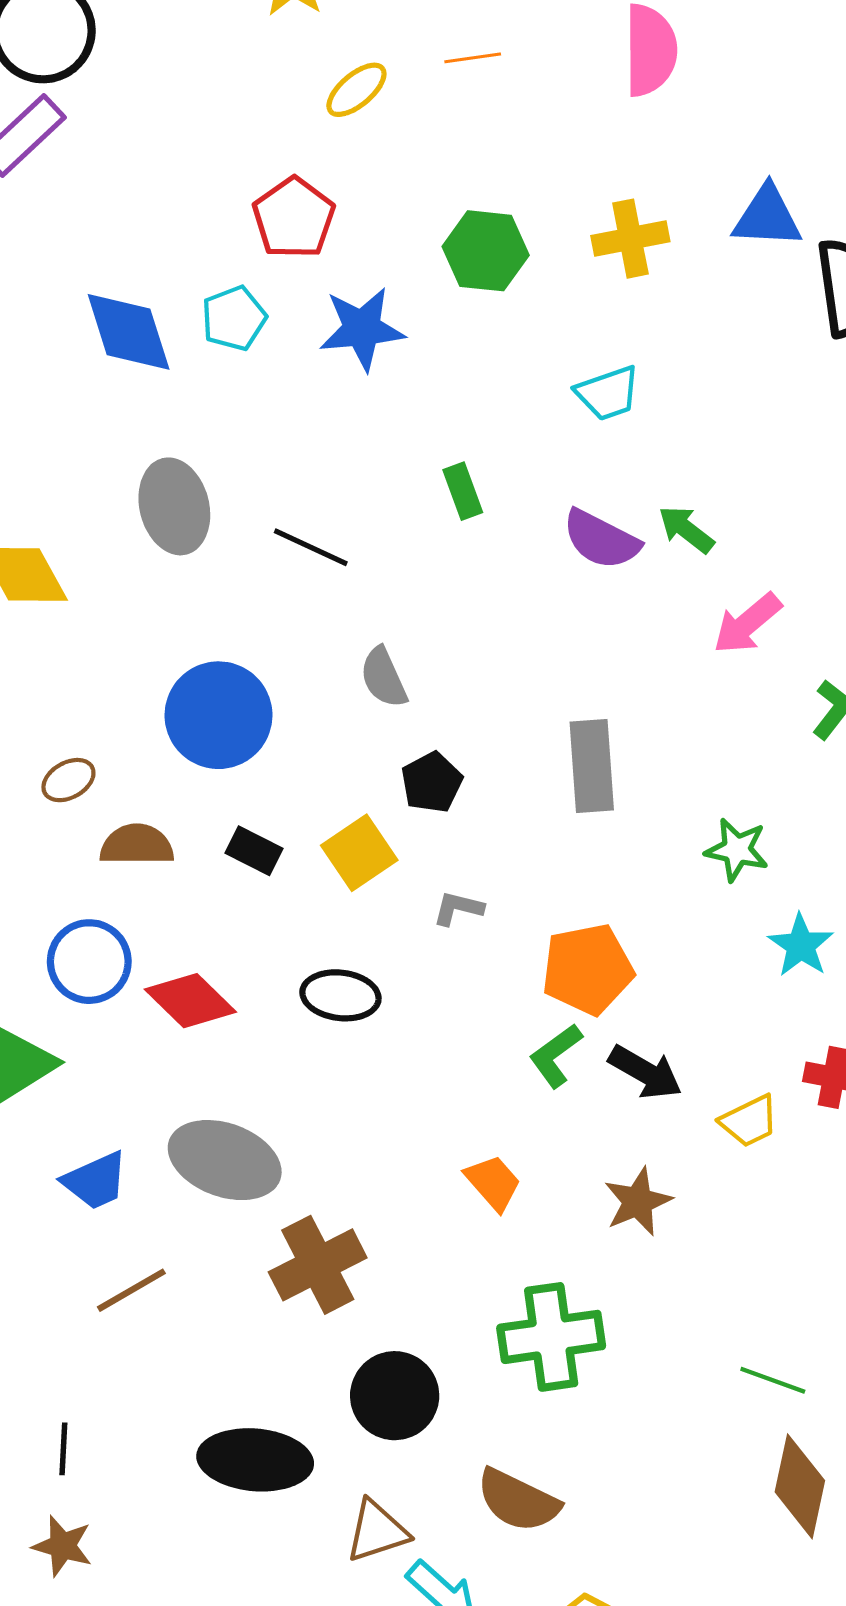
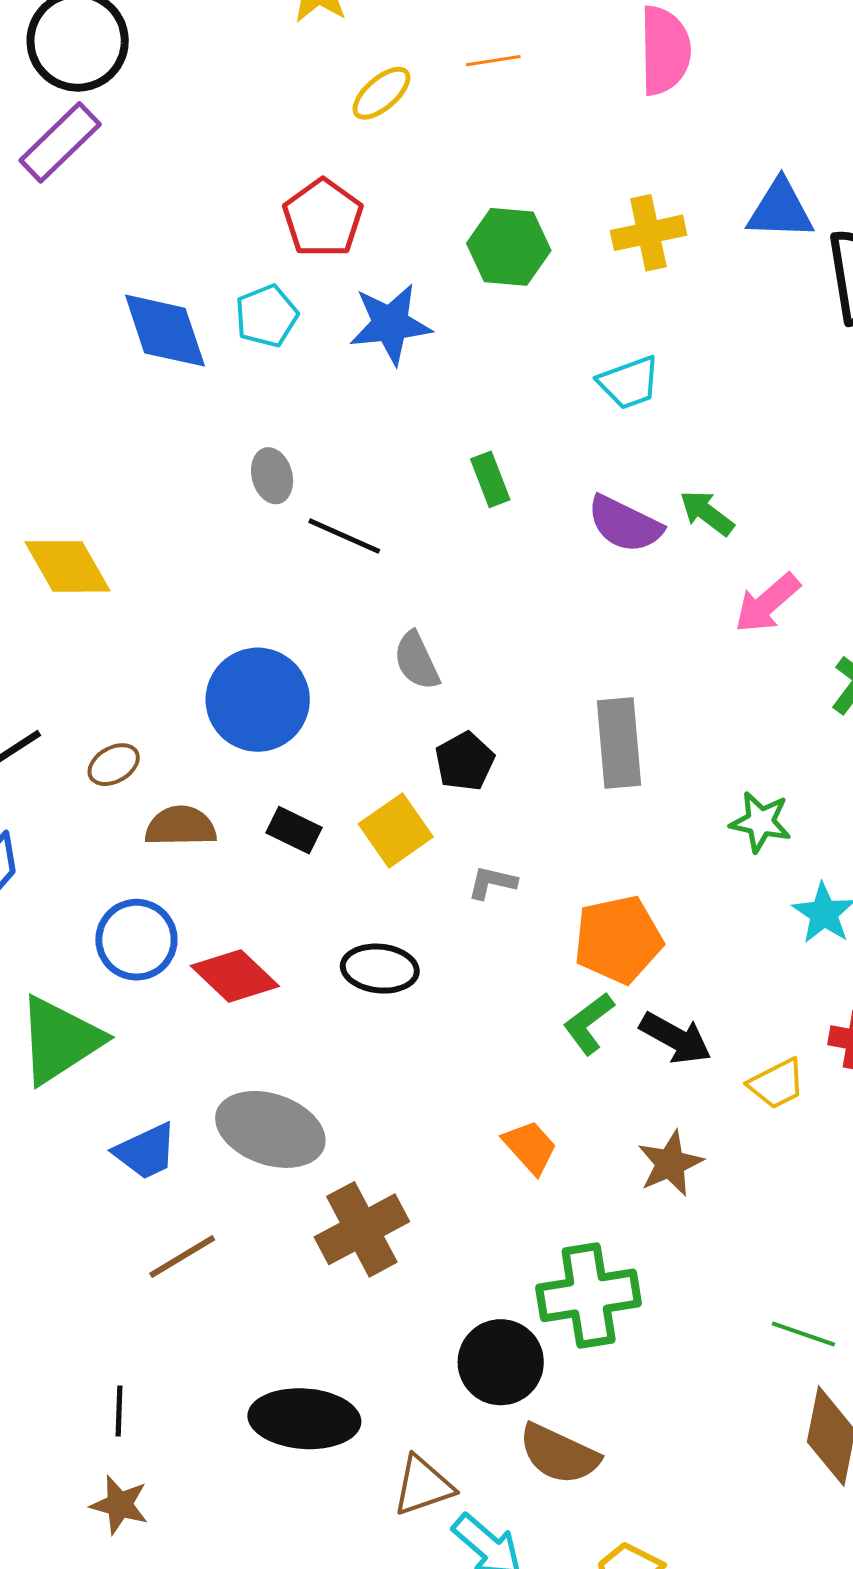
gray ellipse: (174, 506) -> (272, 476), moved, size x0.6
black circle: (395, 1396) -> (501, 1362), moved

